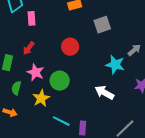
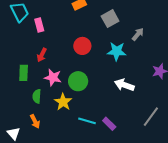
gray arrow: (134, 50) -> (138, 34), moved
cyan star: (115, 65) -> (117, 51), moved
orange arrow: (10, 112) -> (35, 121), turned 56
purple rectangle: (83, 128) -> (109, 124), turned -40

